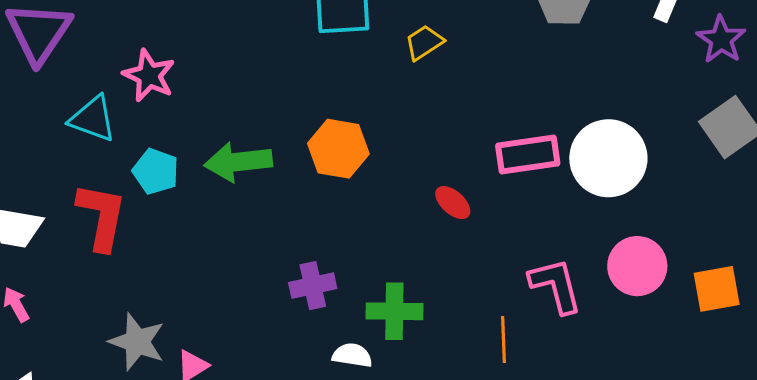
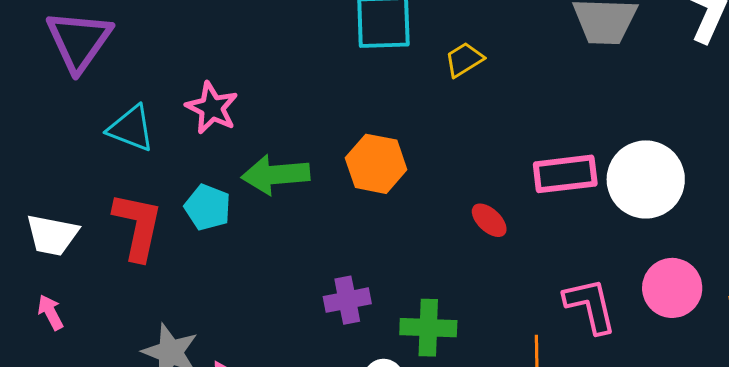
pink star: (149, 76) -> (212, 108), moved
cyan pentagon: (156, 171) -> (208, 207), moved

